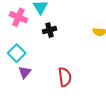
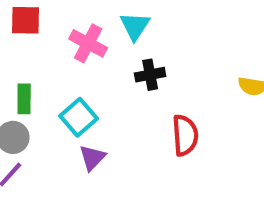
red semicircle: (65, 77) -> (185, 135), moved

